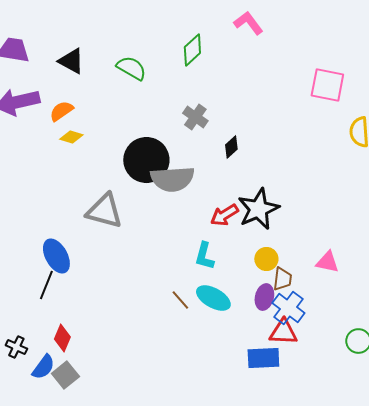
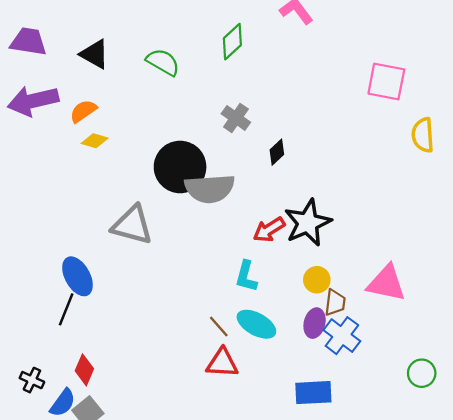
pink triangle: (327, 262) -> (386, 283), size x1.5
red triangle: (283, 332) -> (222, 363), moved

